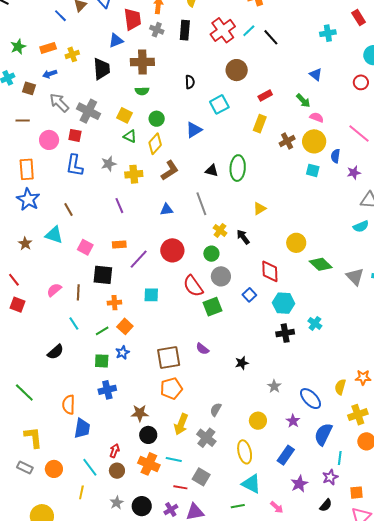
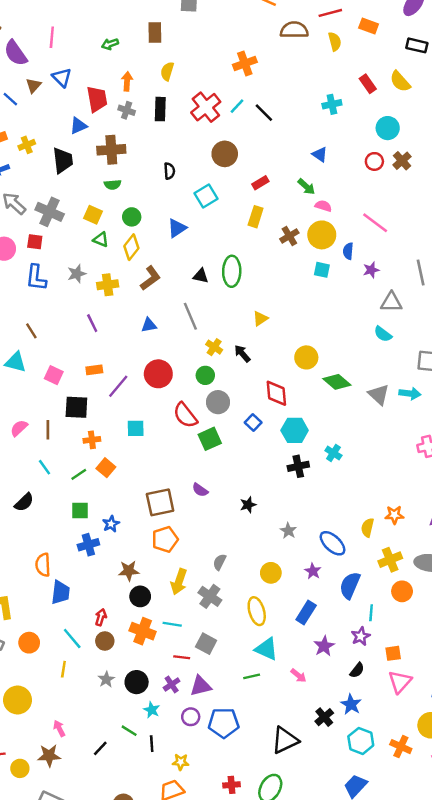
cyan semicircle: (361, 226) -> (383, 334), turned 63
blue star: (123, 352) -> (111, 524), moved

